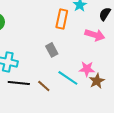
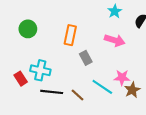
orange rectangle: (62, 19) -> (70, 35), moved
pink arrow: (95, 35) -> (115, 40), moved

